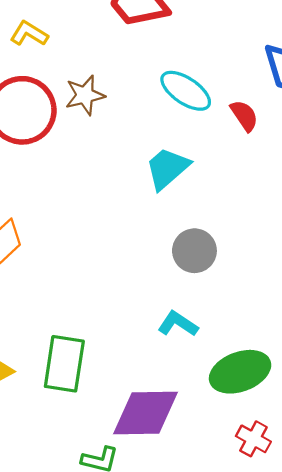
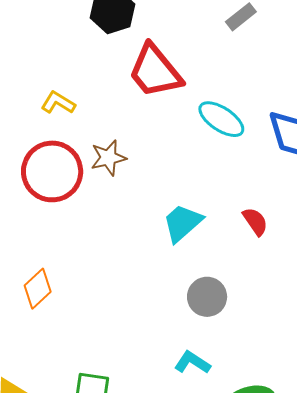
cyan ellipse: (186, 91) -> (221, 119), moved
red semicircle: (244, 116) -> (255, 221), moved

